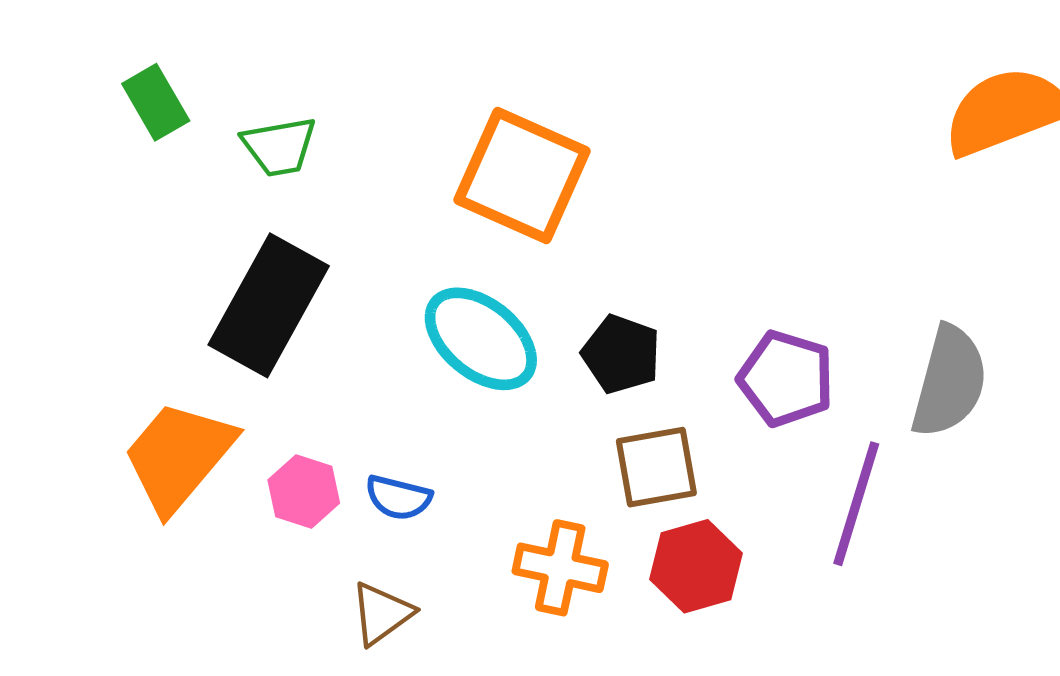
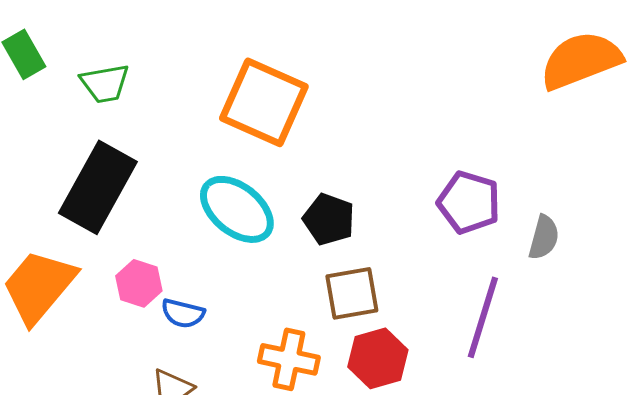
purple pentagon: (786, 379) -> (469, 202), moved
gray semicircle: (949, 382) -> (544, 237), size x0.6
pink hexagon: (304, 491) -> (139, 283), moved

